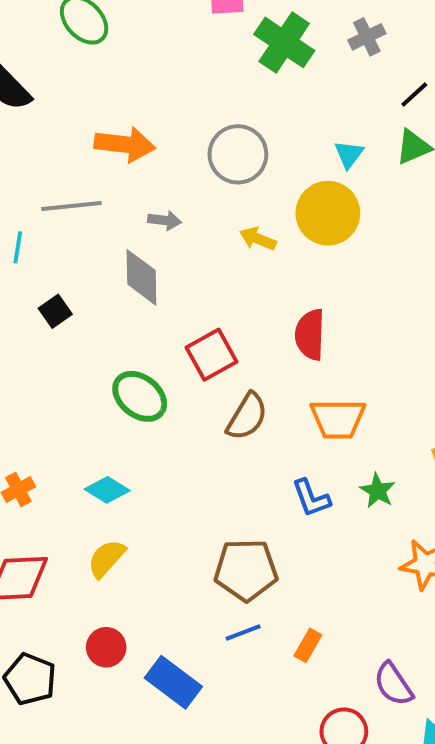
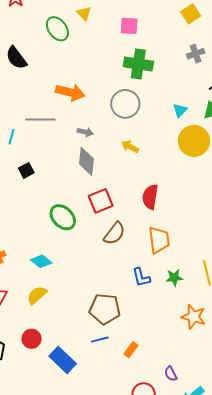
green cross: (284, 42) -> (138, 64), moved, turned -32
yellow circle: (328, 213) -> (194, 141), moved
gray diamond: (141, 277) -> (86, 161), moved
orange trapezoid: (338, 419) -> (159, 240), turned -104
green star: (378, 491) -> (174, 278), turned 30
purple semicircle: (393, 684) -> (171, 374), size x0.7

